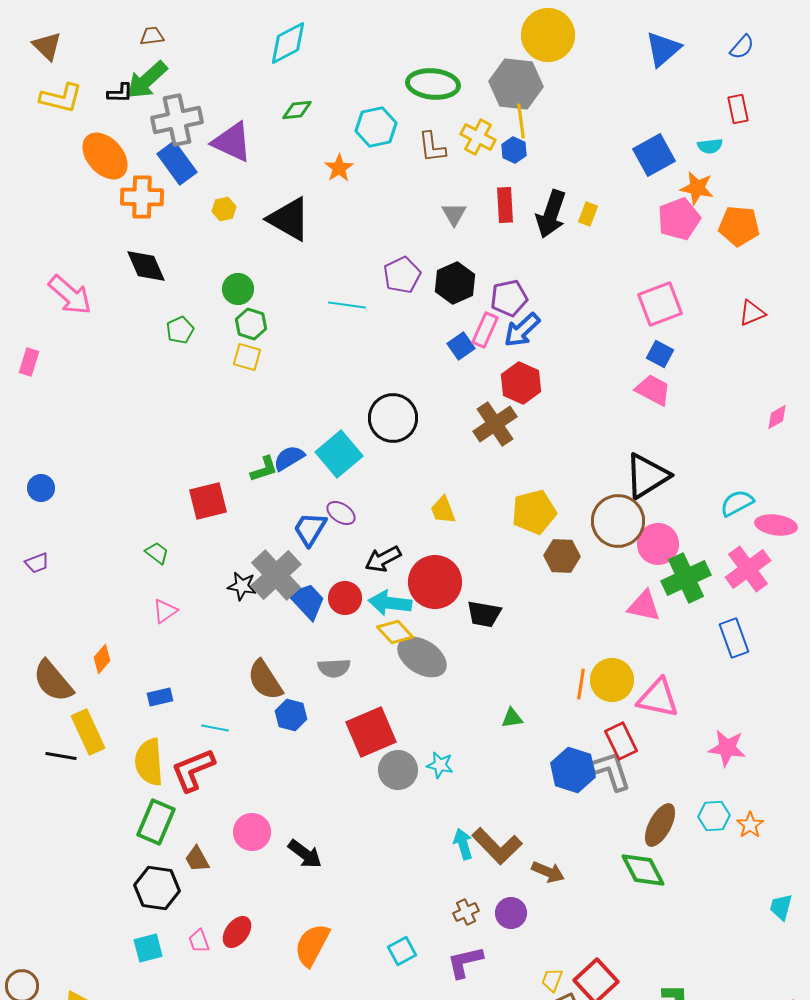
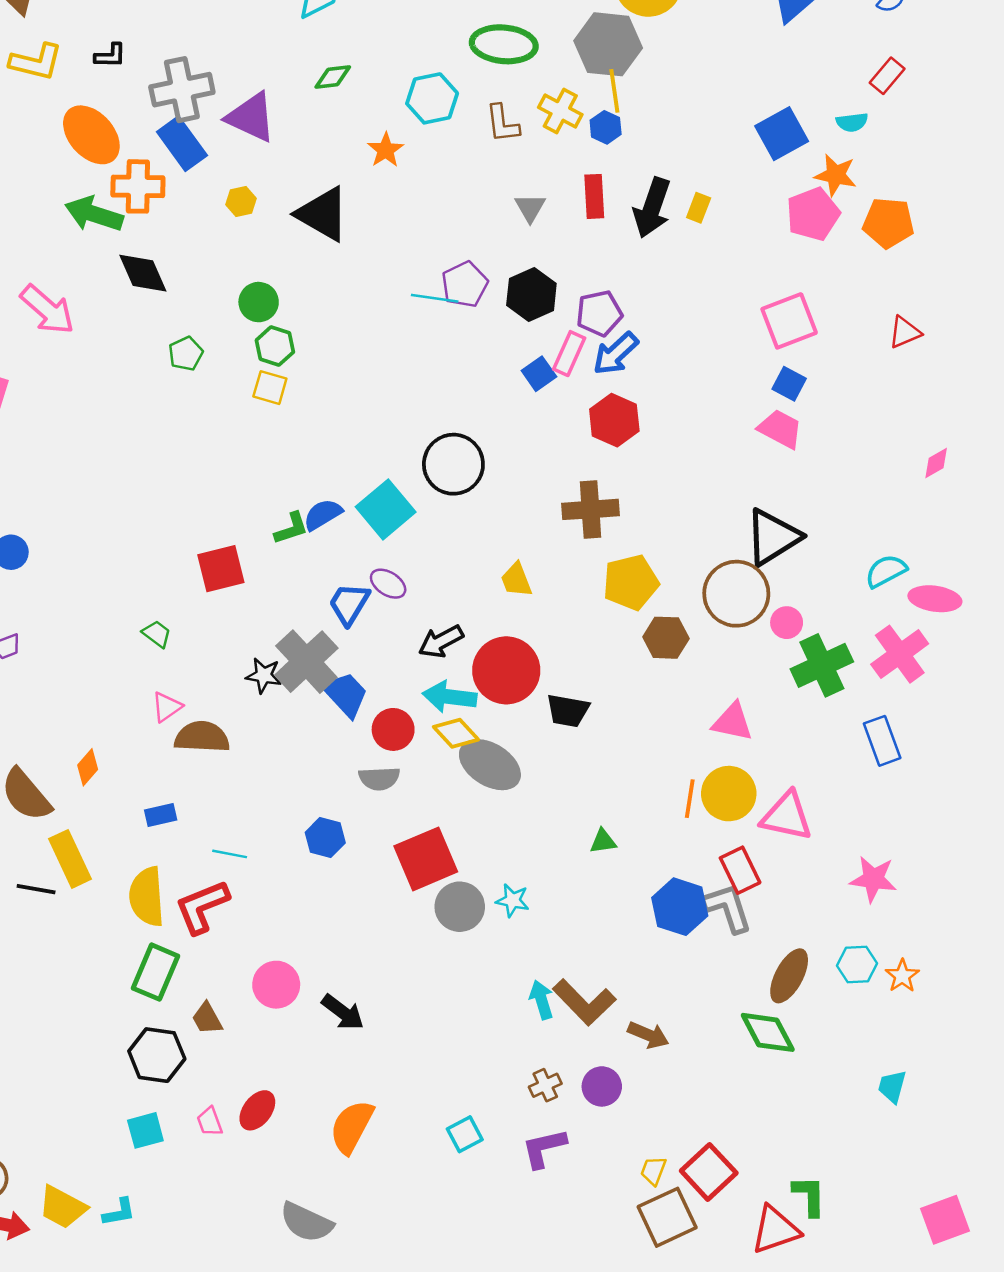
green arrow: (147, 80) -> (94, 214), moved, turned 60
red rectangle: (738, 109) -> (887, 76), turned 52
cyan line: (347, 305) -> (435, 298), moved
brown cross: (495, 424) -> (590, 509), moved, turned 30
pink circle: (658, 544) -> (787, 623), size x0.6
red circle: (345, 598) -> (393, 729), moved
pink triangle: (644, 606) -> (733, 722), moved
brown semicircle: (265, 680) -> (202, 737), moved, turned 126
cyan trapezoid: (781, 907) -> (892, 1086), moved

